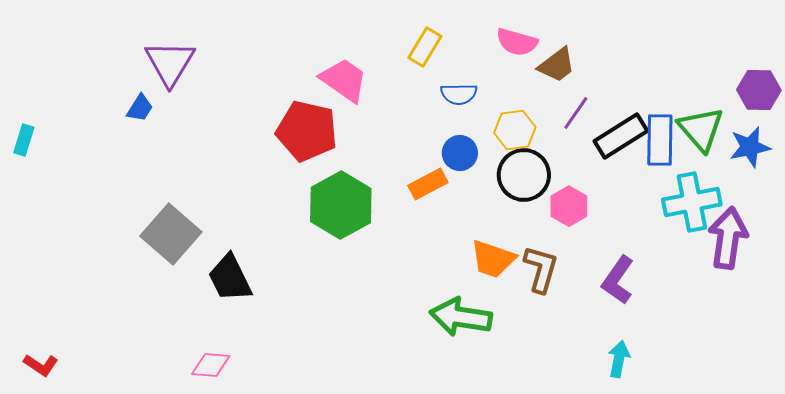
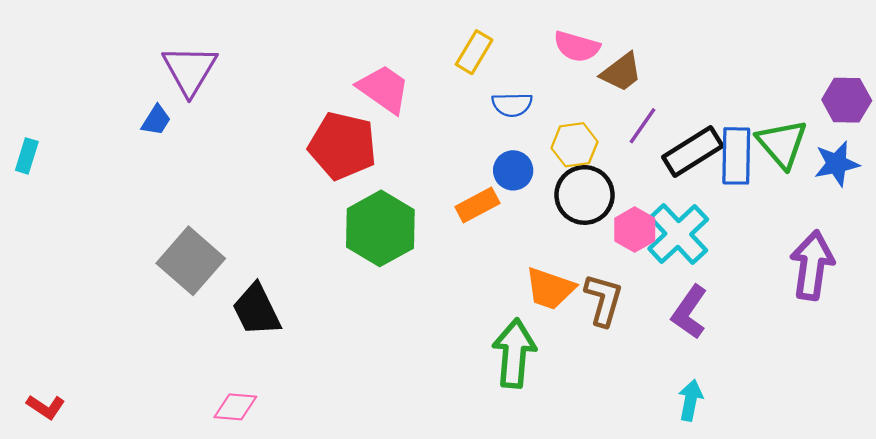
cyan cross: (692, 202) -> (678, 234), moved, turned -32
green arrow: (461, 317) -> (514, 353), turned 86

